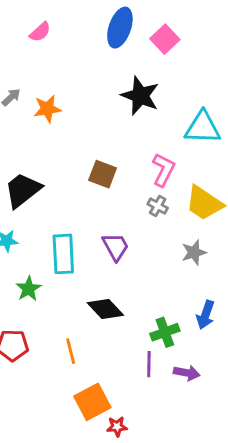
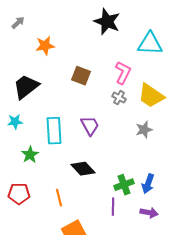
orange star: (47, 109) -> (45, 46), moved
blue arrow: (206, 315) -> (148, 184), moved
purple arrow: (187, 373) -> (149, 213), moved

